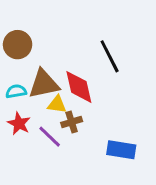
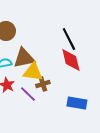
red diamond: (79, 87) -> (71, 60), moved
yellow triangle: (57, 104) -> (33, 72), size x1.5

